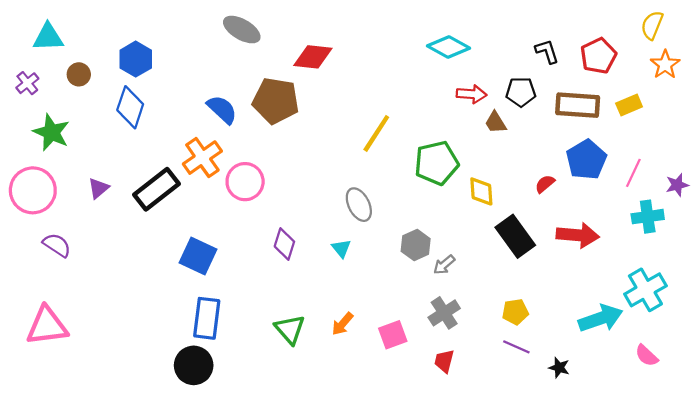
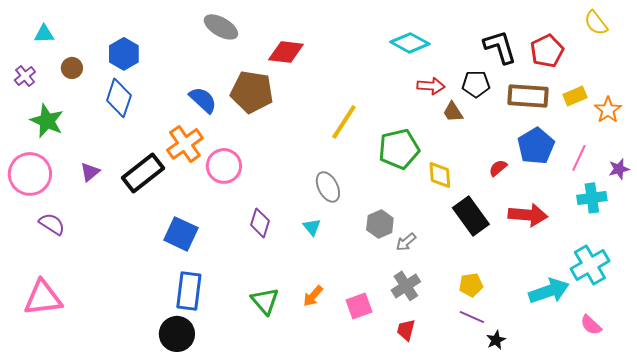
yellow semicircle: (652, 25) -> (596, 23), turned -60
cyan triangle: (48, 37) -> (44, 34), size x0.7
black L-shape: (547, 51) -> (500, 47), size x1.5
orange star: (665, 65) -> (608, 110), moved
black star: (559, 368) -> (496, 340), moved, turned 30

